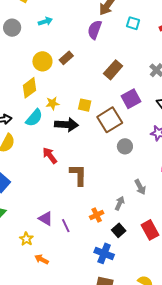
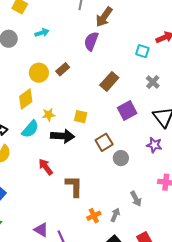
cyan square: (133, 23) -> (142, 51), moved
brown square: (110, 120) -> (104, 142), moved, size x0.7
orange cross: (97, 215) -> (94, 216), moved

